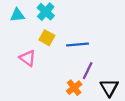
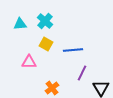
pink triangle: (28, 58) -> (29, 62), turned -35
orange cross: (74, 88) -> (52, 88), moved

